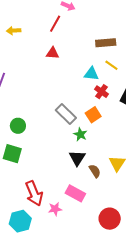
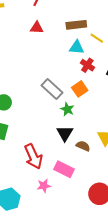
brown rectangle: (106, 43) -> (76, 25), moved
brown semicircle: (95, 171) -> (83, 146), turned -32
red arrow: (34, 193) -> (33, 156), moved

